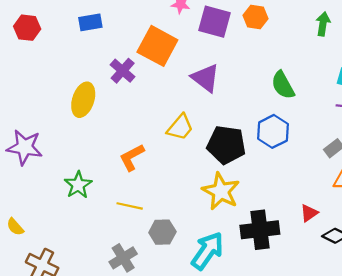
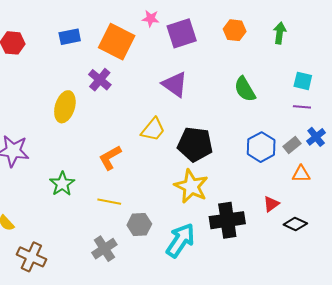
orange hexagon: (256, 17) -> (235, 30), moved
purple square: (214, 22) -> (182, 33), turned -32
orange square: (157, 46) -> (117, 42), moved
blue hexagon: (273, 131) -> (261, 147), moved

